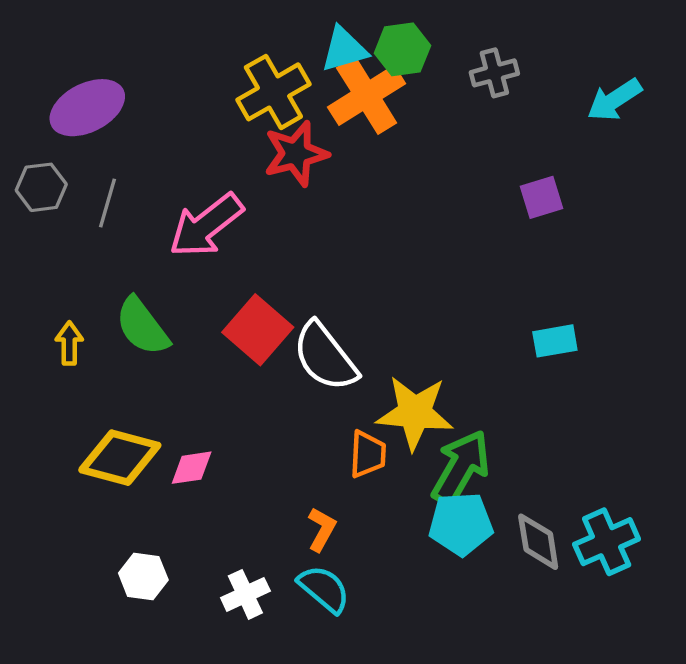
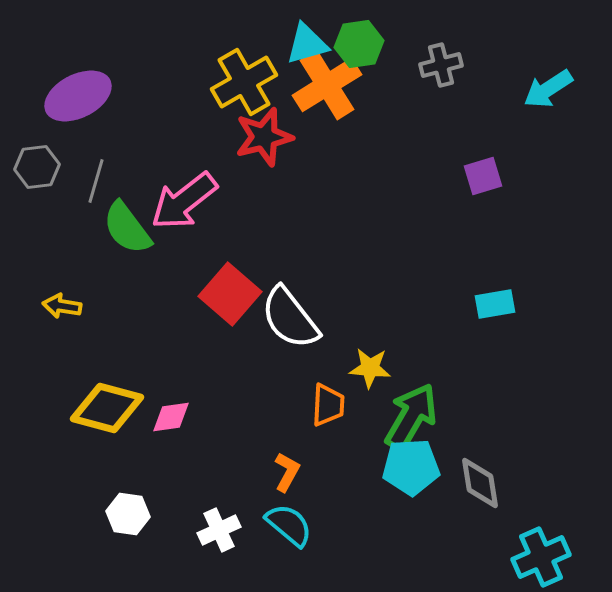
green semicircle: (142, 326) -> (127, 228), moved
yellow arrow: (69, 343) -> (62, 306), turned -81
yellow star: (415, 413) -> (370, 368), size x0.6
cyan cross: (607, 542) -> (541, 557), moved

